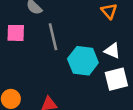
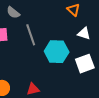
white triangle: (112, 51) -> (84, 33), moved

